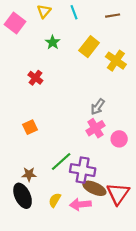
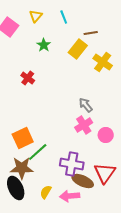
brown line: (113, 16) -> (91, 33), moved
gray arrow: (98, 107) -> (86, 105), turned 105
orange square: (30, 127) -> (23, 138), moved, size x1.5
green line: (61, 161) -> (38, 152), moved
brown star: (29, 174) -> (22, 168), size x1.6
red triangle: (118, 194) -> (105, 173), moved

